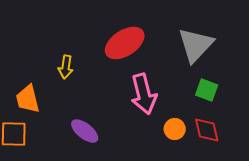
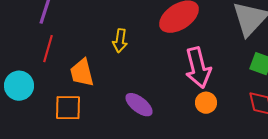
orange circle: (175, 129) -> (206, 103), moved

